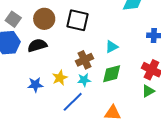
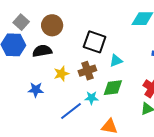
black square: (77, 20) -> (95, 42), moved
yellow star: (60, 78) -> (61, 74), moved
cyan star: (84, 80) -> (91, 98), moved

